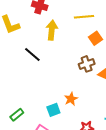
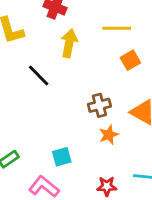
brown cross: (87, 64) -> (99, 105), moved
orange star: (71, 99) -> (109, 135), moved

